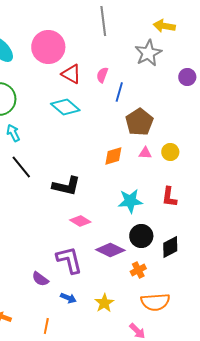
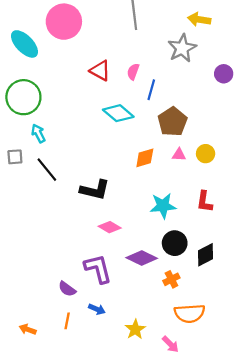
pink circle: (48, 47) -> (64, 22), moved
cyan diamond: (65, 107) -> (118, 113), moved
yellow star: (104, 303) -> (135, 329), moved
orange line: (46, 326) -> (67, 321), moved

